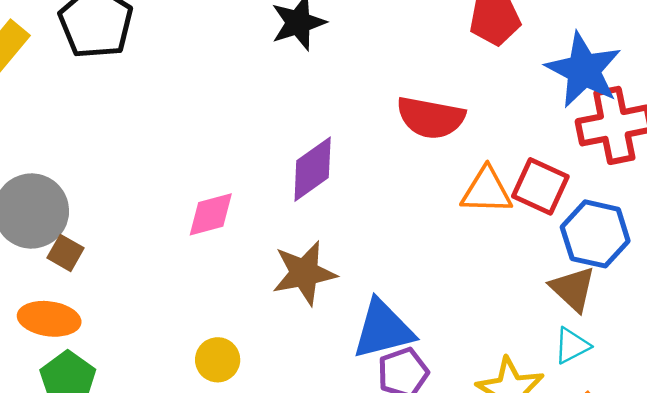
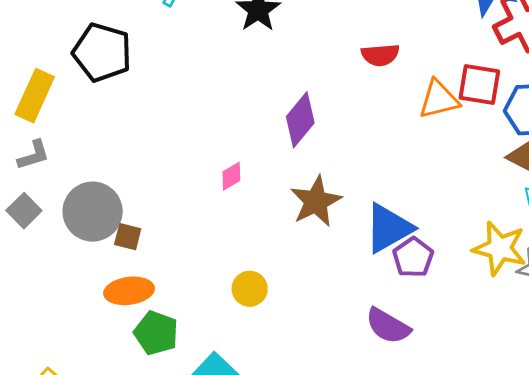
red semicircle: (431, 118) -> (380, 55), size x0.7
pink diamond: (211, 214) -> (231, 176), size x0.7
yellow circle: (218, 360) -> (250, 289), moved

